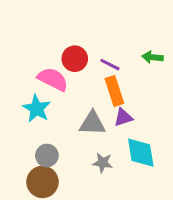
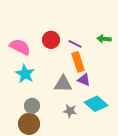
pink semicircle: (53, 79) -> (20, 47), moved
purple triangle: (123, 117) -> (84, 80), turned 40
cyan diamond: (141, 153) -> (96, 104), turned -40

